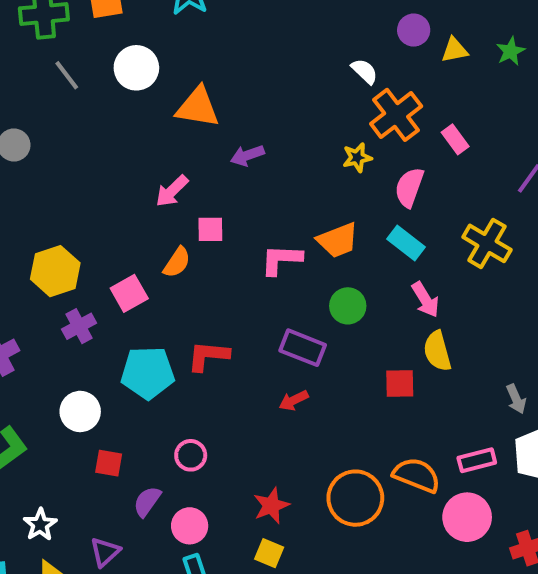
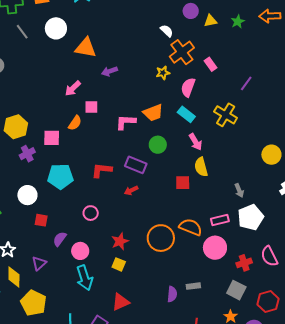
pink square: (129, 293) -> (52, 138), turned 30
red L-shape: (208, 356) -> (102, 170), moved
pink circle: (191, 455) -> (91, 213), moved

